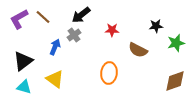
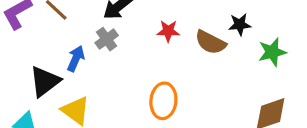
brown semicircle: (138, 50) -> (211, 42), moved
black triangle: (23, 61) -> (45, 81), moved

